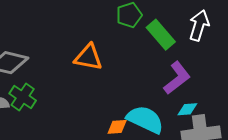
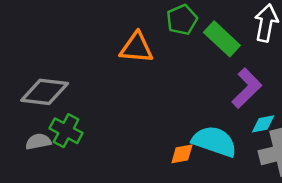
orange triangle: (88, 57) -> (136, 48), moved

